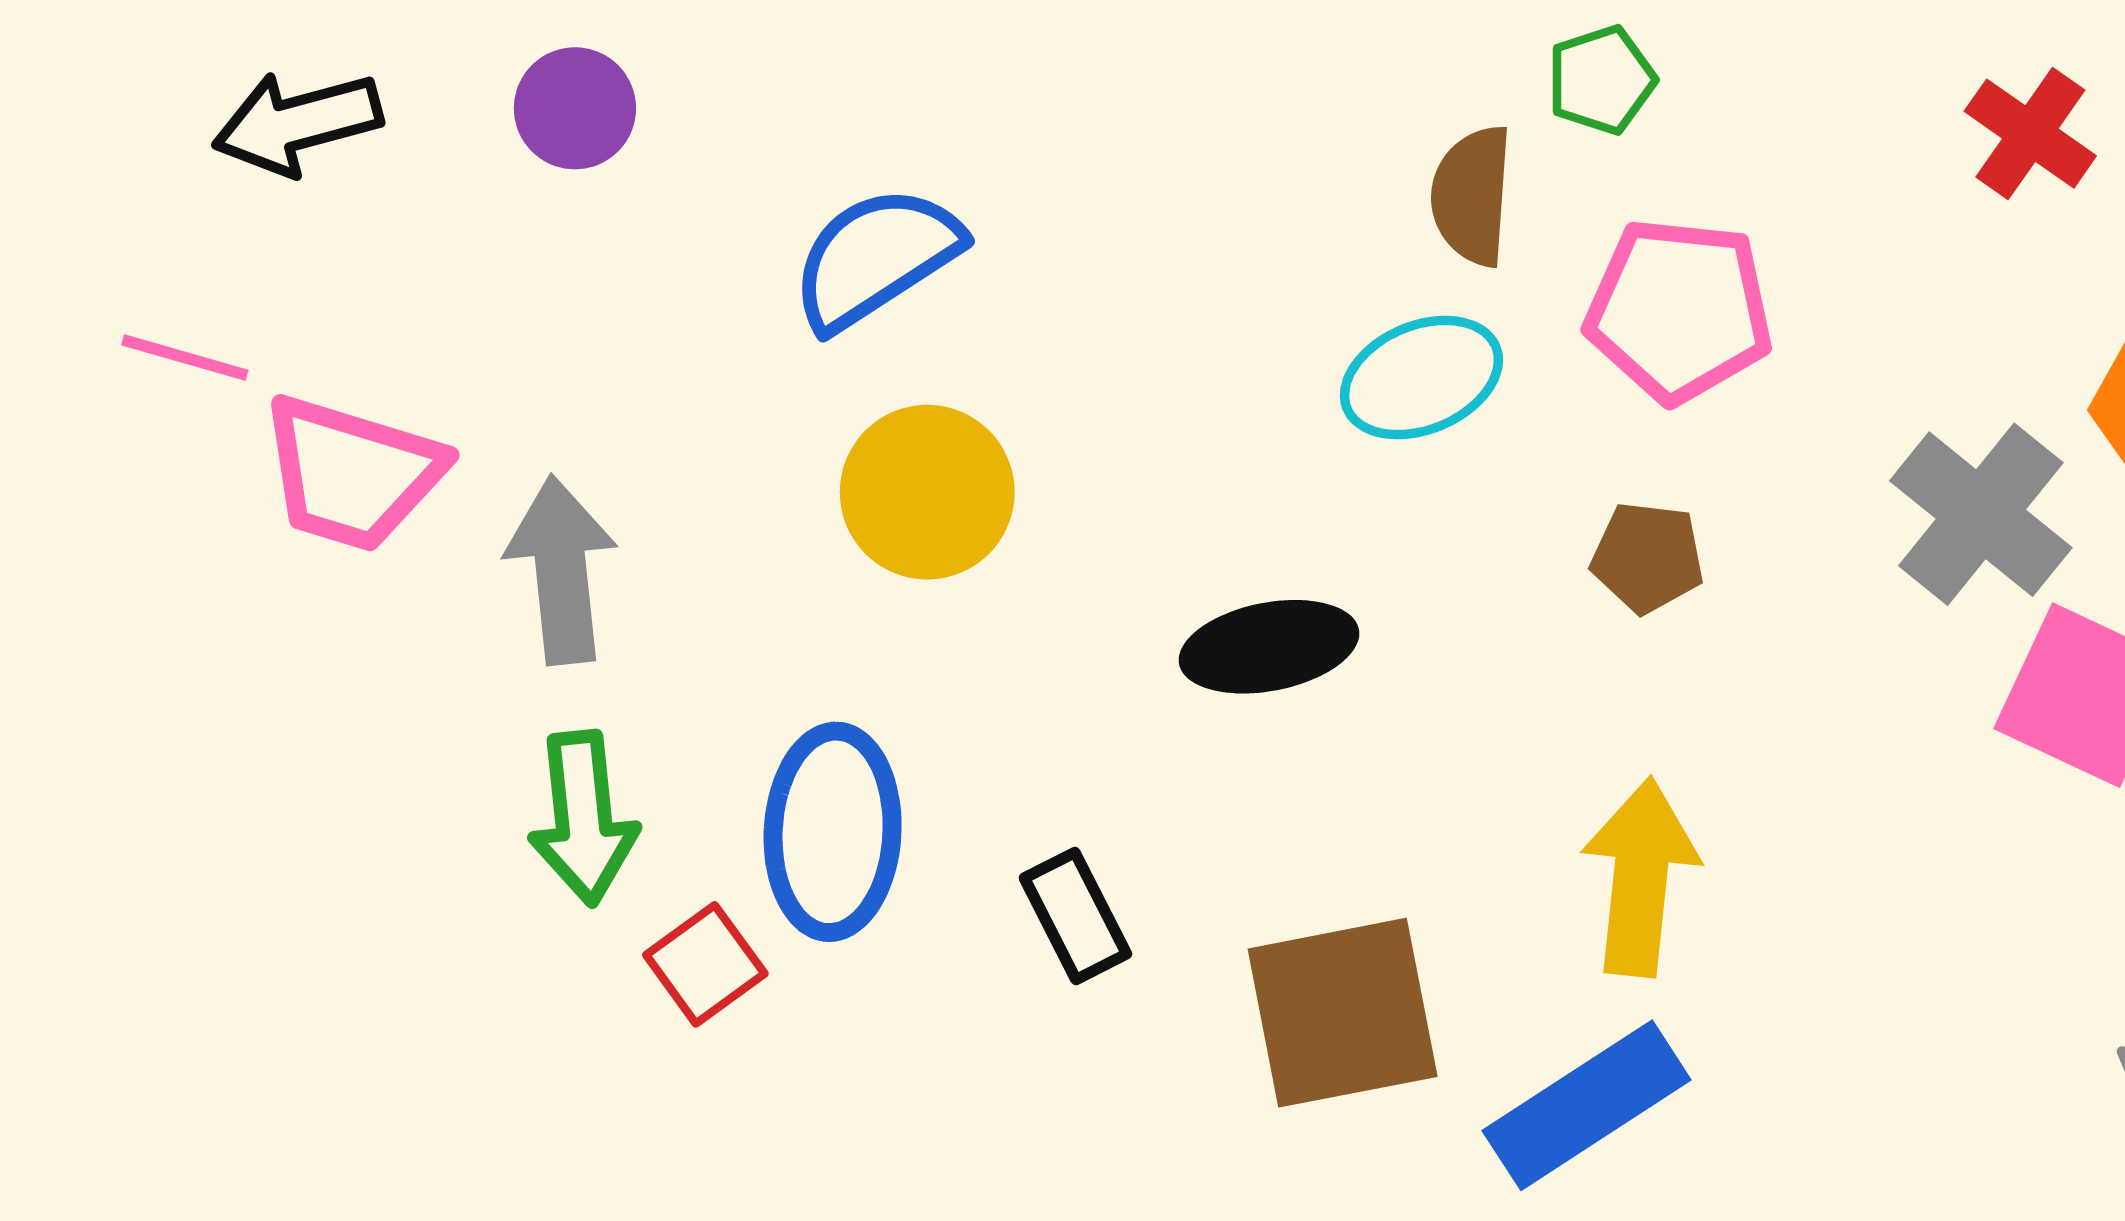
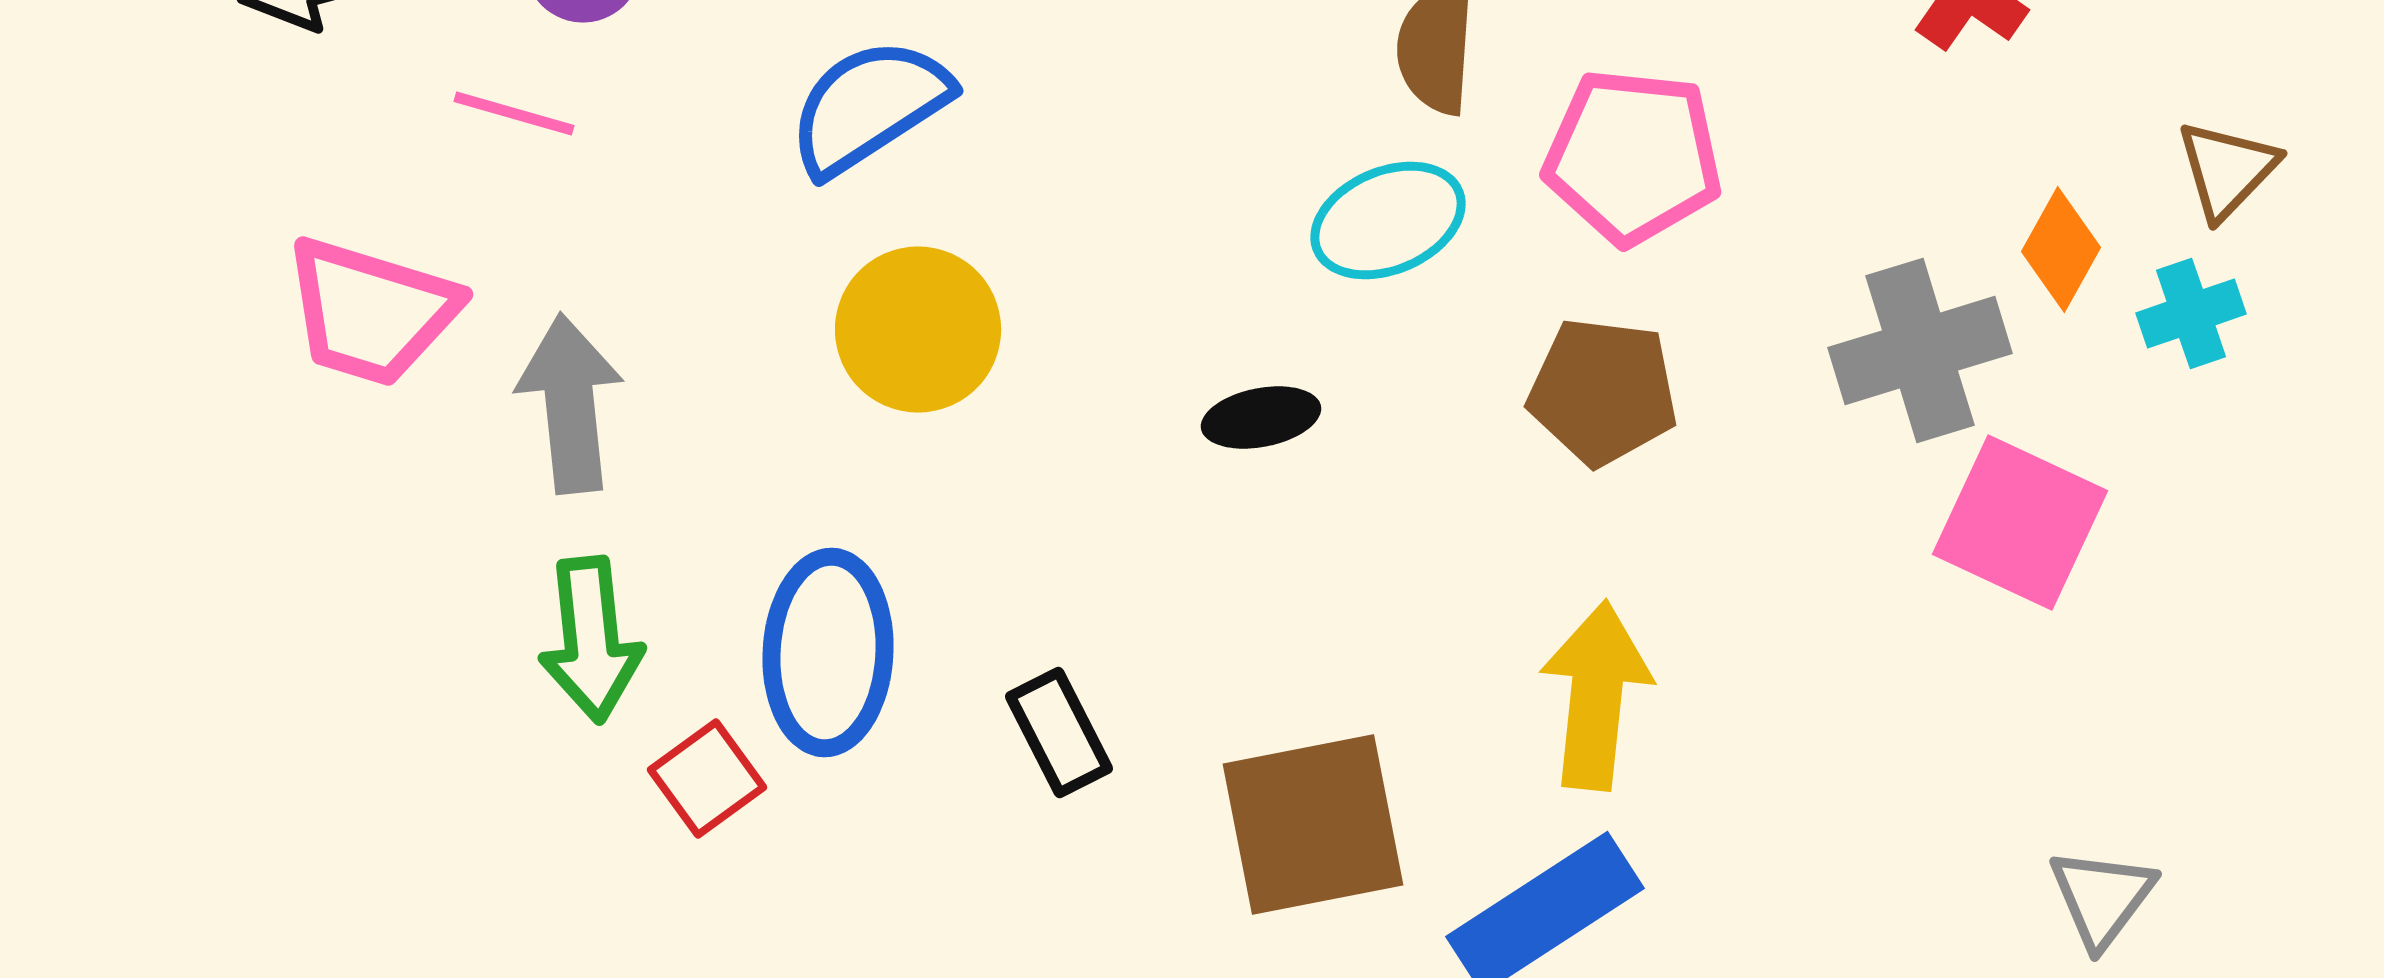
pink line: (185, 358) -> (514, 114), moved
gray cross: (1981, 514) -> (1920, 350), turned 34
brown pentagon: (1648, 557) -> (1603, 392), size x1.4
black ellipse: (1269, 647) -> (1261, 418), moved, size x0.7

